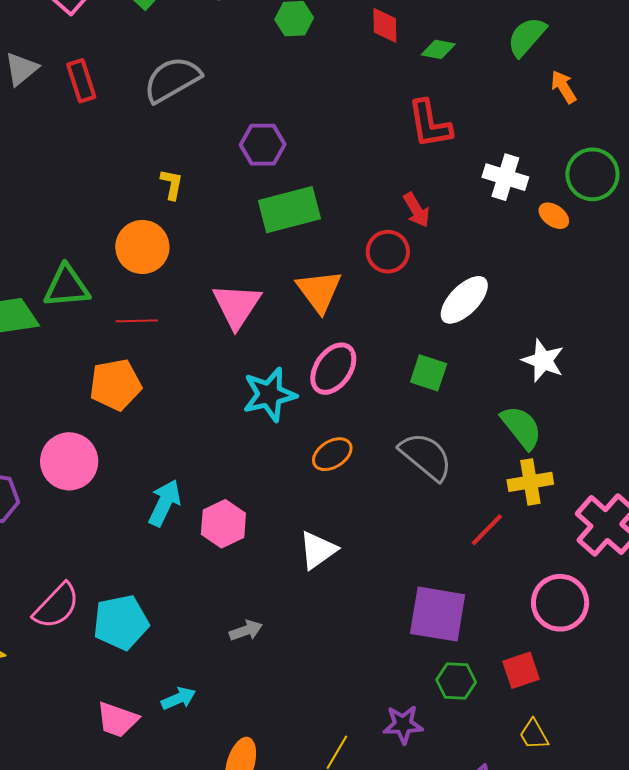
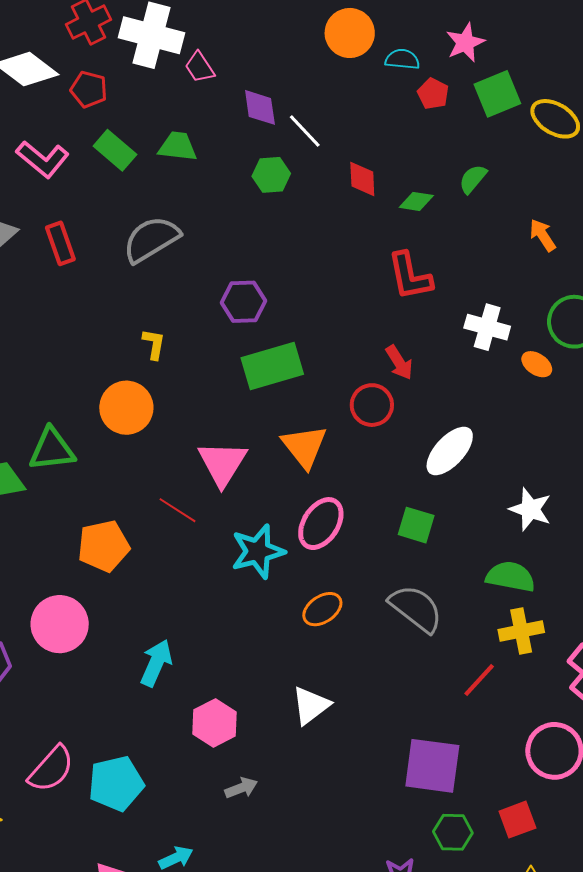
green semicircle: (527, 37) -> (473, 179), moved, size x0.7
red line: (137, 321) -> (177, 510), moved, turned 36
green semicircle: (521, 427) -> (511, 577), turned -39
pink hexagon: (223, 524) -> (215, 723), moved

